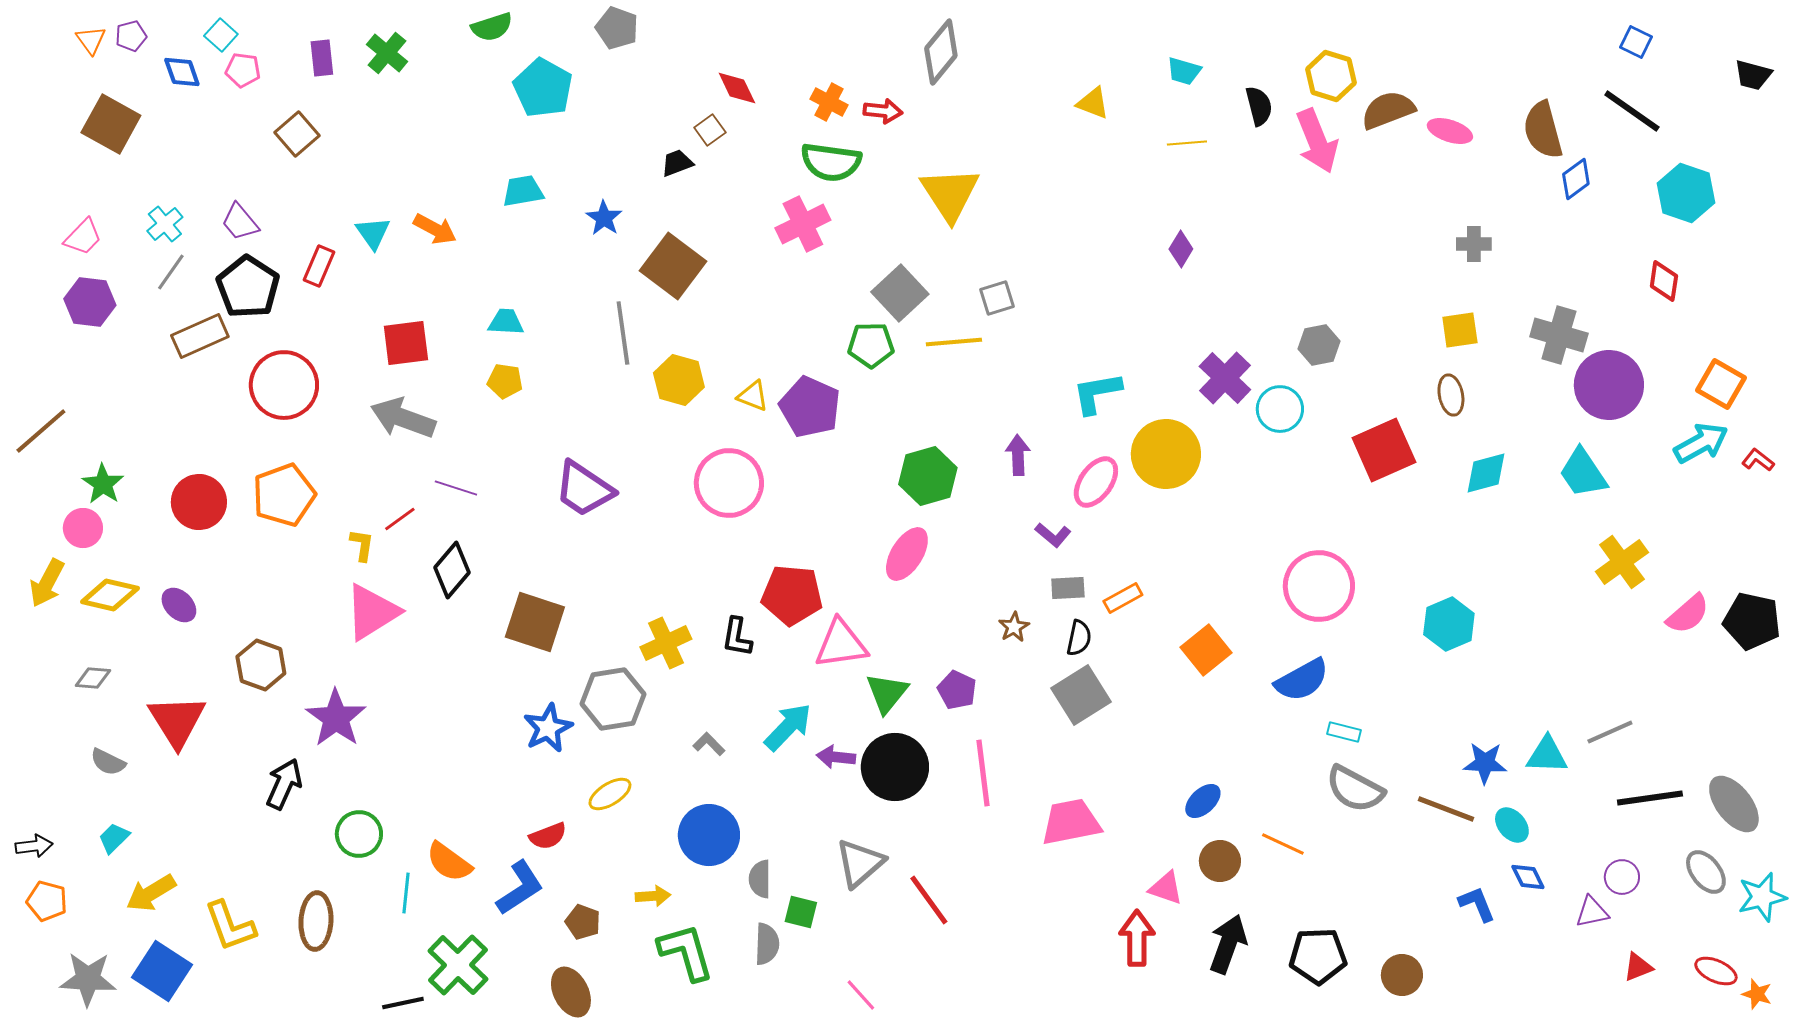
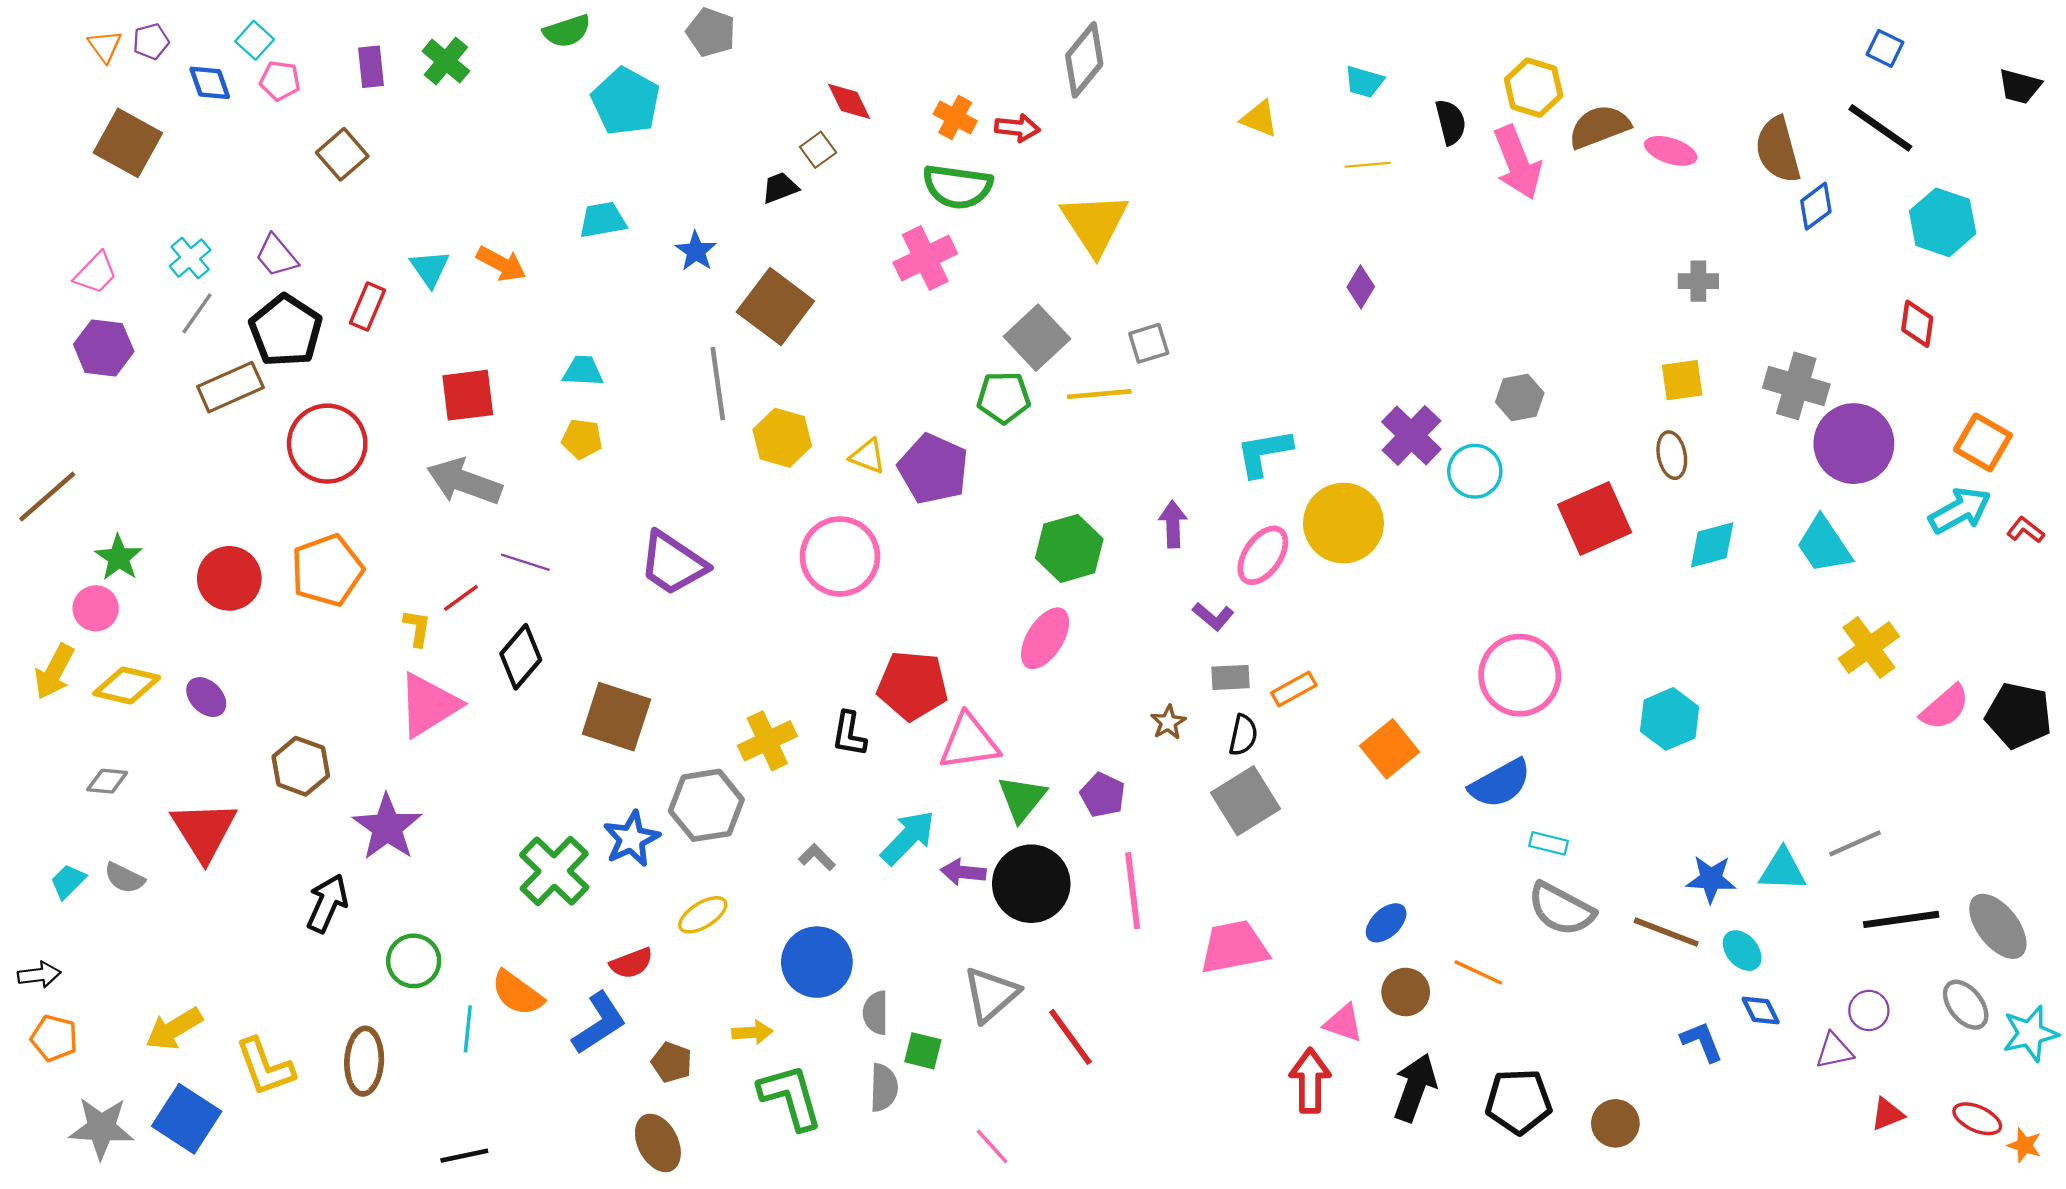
cyan trapezoid: (114, 838) -> (68, 881), moved
green cross: (458, 965) -> (554, 871), moved

